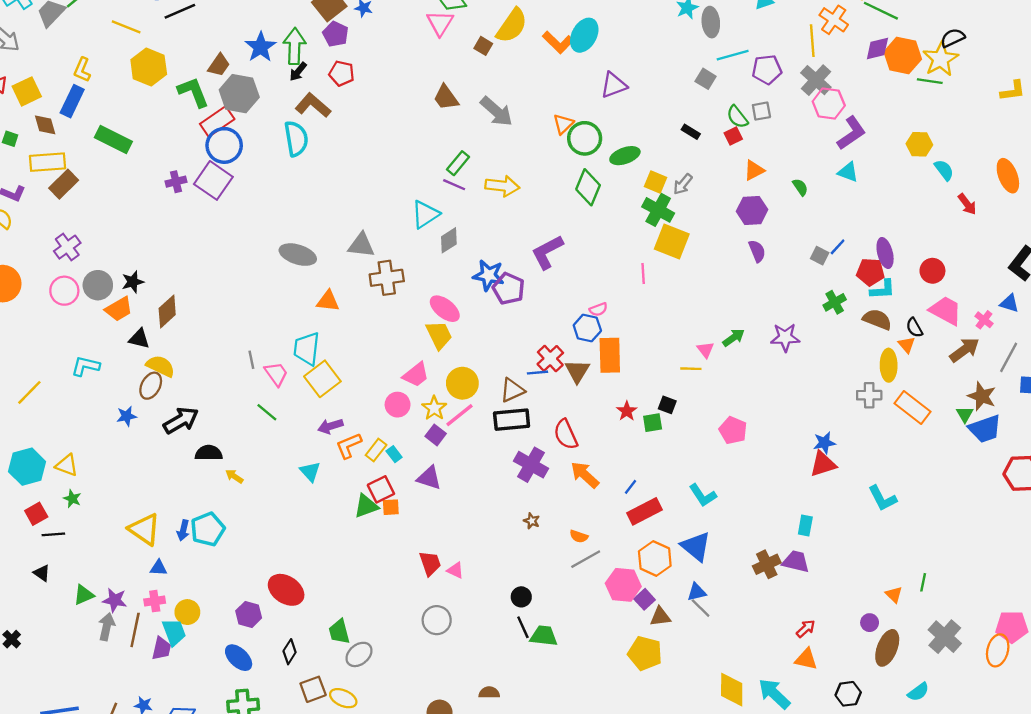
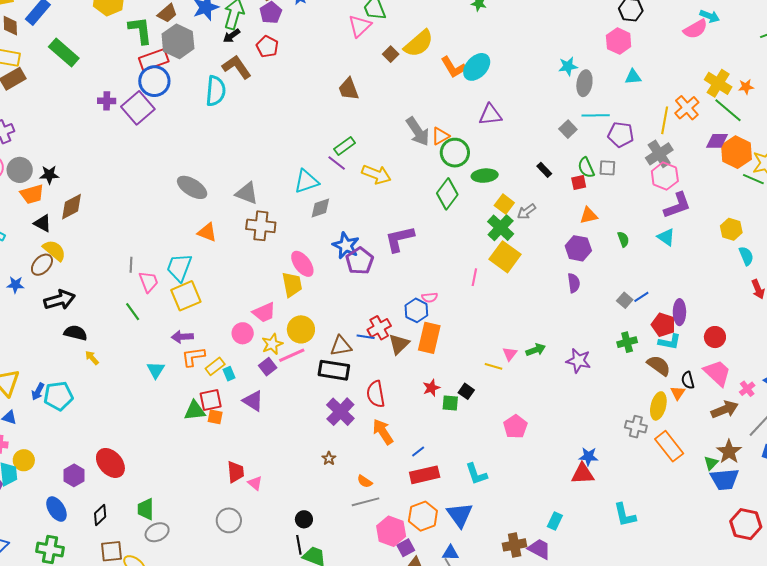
gray arrow: (496, 111) -> (418, 131), moved

